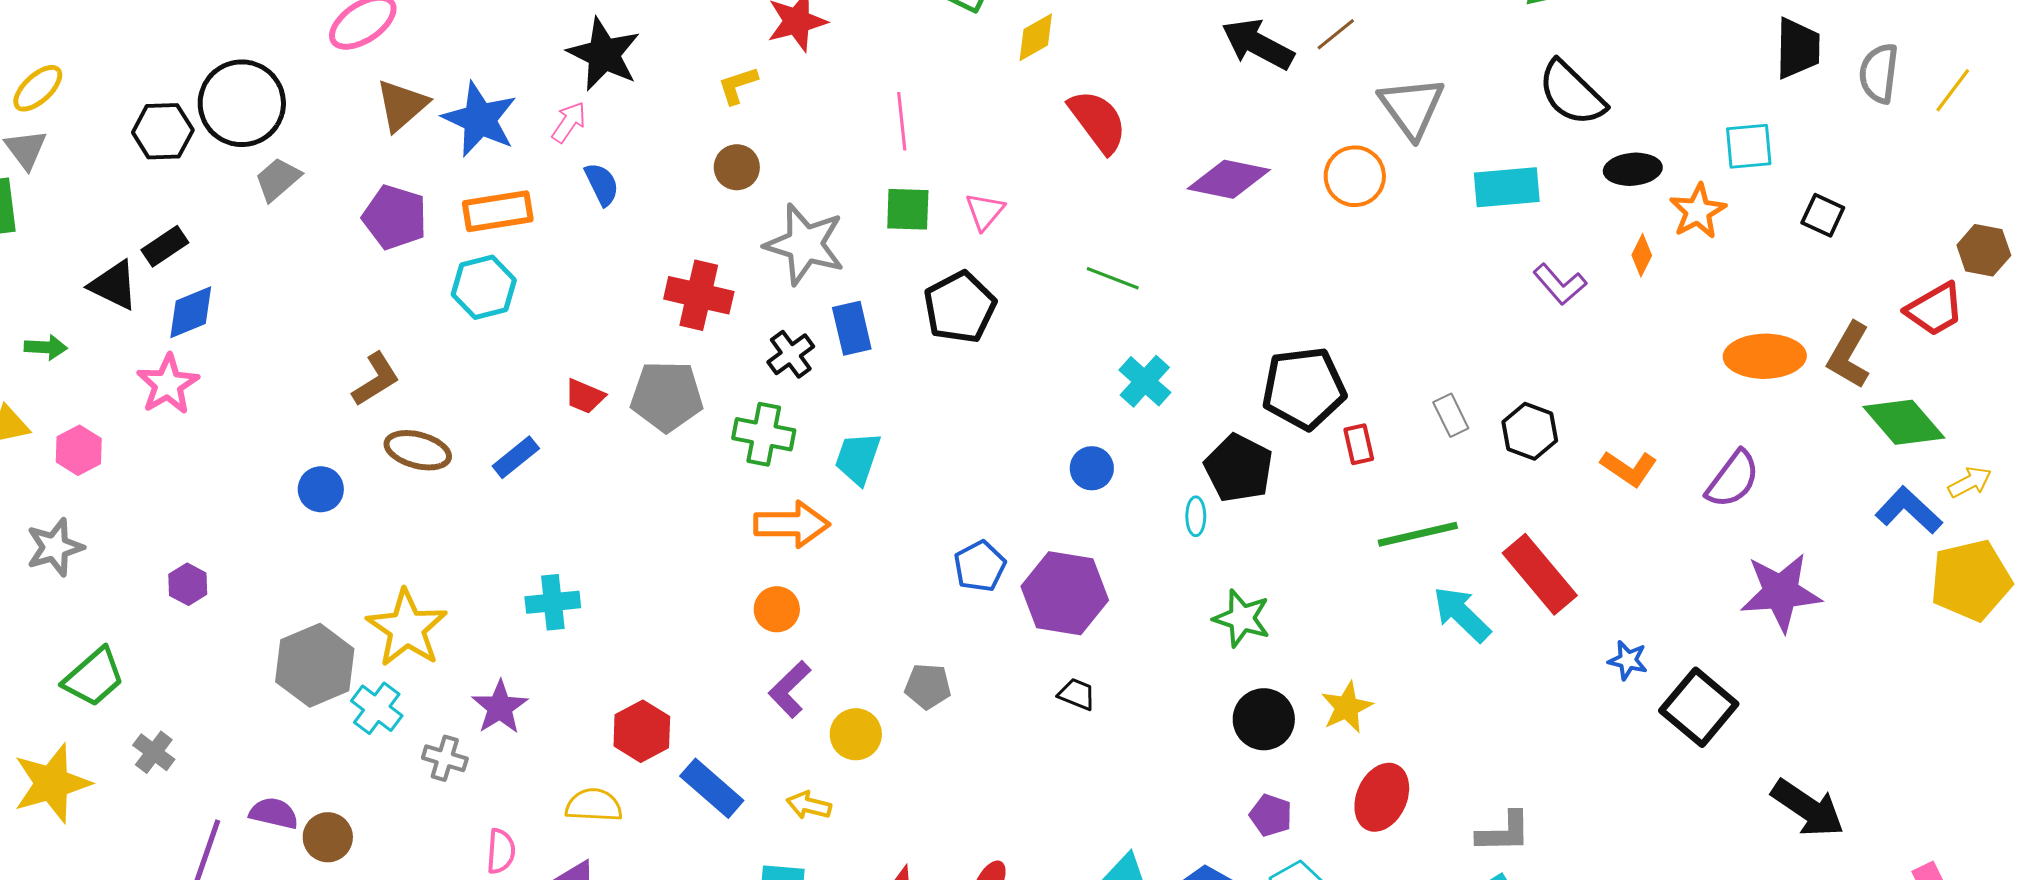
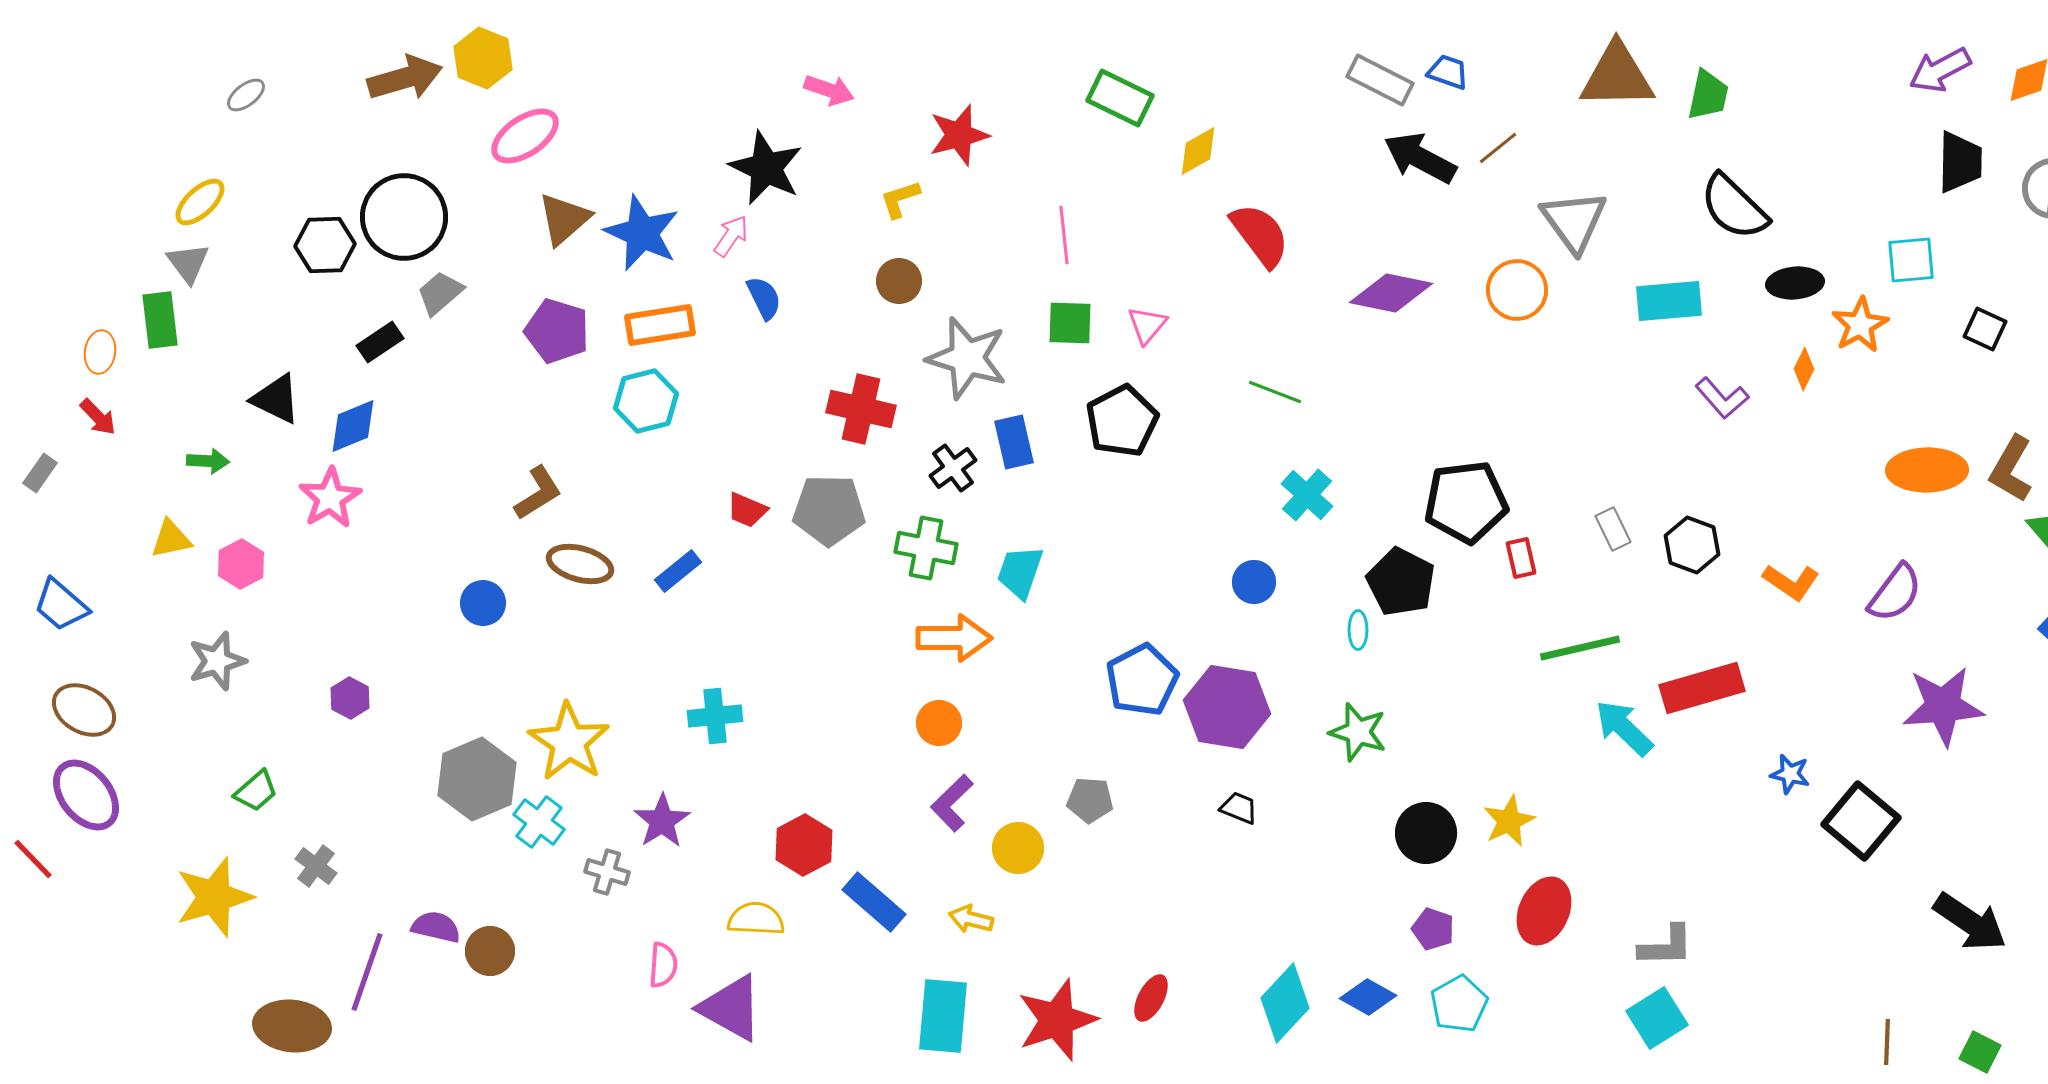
black rectangle: (165, 246) -> (380, 342), moved
blue pentagon: (980, 566) -> (1142, 680), size x1.4
red rectangle: (1540, 574) -> (1702, 688), turned -66
green star: (1242, 618) -> (1358, 732), moved
green trapezoid: (94, 677) -> (256, 791), size x0.7

